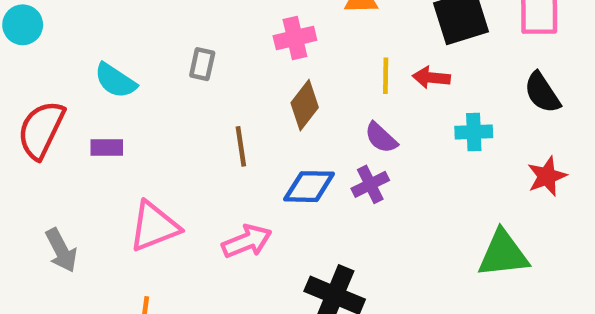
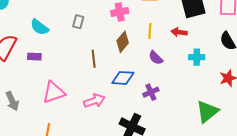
yellow line: (386, 76) -> (150, 31), moved
purple cross: (370, 184) -> (151, 92), moved
green triangle: (503, 254) -> (207, 112), turned -35

